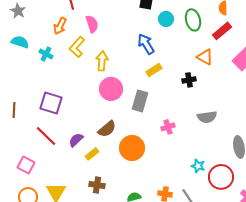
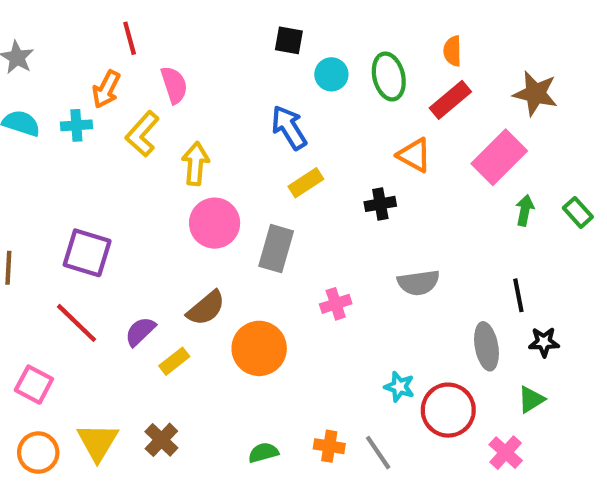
cyan cross: (46, 54) -> (76, 125), moved, turned -32
brown cross: (97, 185) -> (161, 440), moved, turned 35

